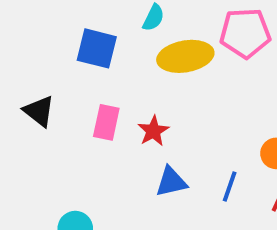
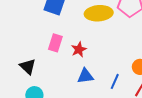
black triangle: (39, 111) -> (28, 67), moved

